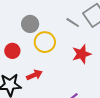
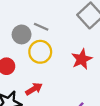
gray line: (73, 23) -> (41, 27), moved

